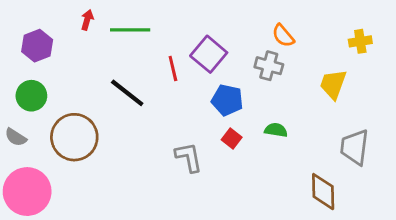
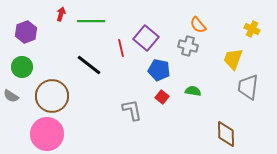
yellow cross: (360, 41) -> (252, 29), turned 35
gray trapezoid: (355, 147) -> (248, 87), moved
pink circle: (27, 192) -> (47, 134), moved

